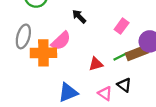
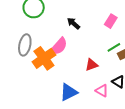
pink rectangle: (122, 26) -> (111, 21), moved
orange cross: (43, 53) -> (44, 58), turned -30
green line: (121, 56) -> (114, 47), moved

